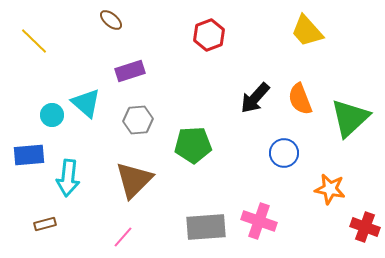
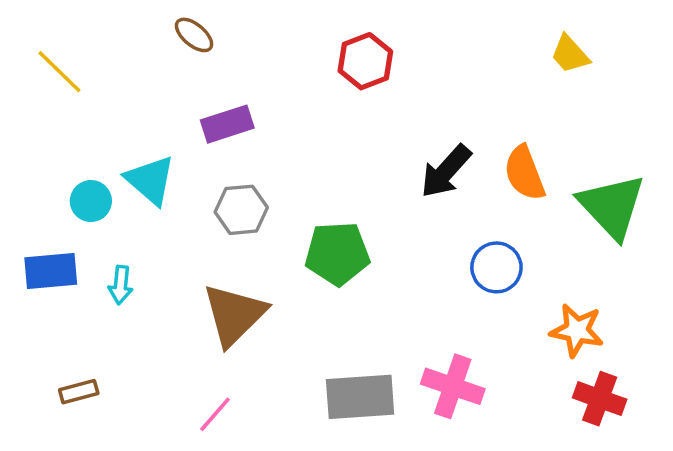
yellow trapezoid: (307, 31) -> (570, 54), moved, size x0.7
green triangle: (350, 118) -> (612, 206), turned -30
cyan arrow: (68, 178) -> (121, 285), moved, size x0.6
red cross: (365, 227) -> (600, 399), moved

